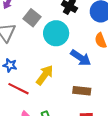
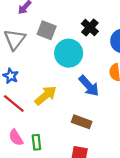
gray square: (32, 18) -> (47, 30), turned -30

